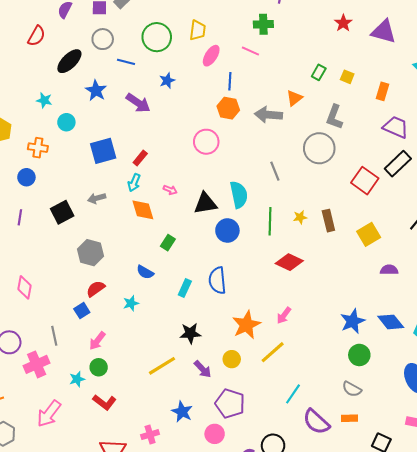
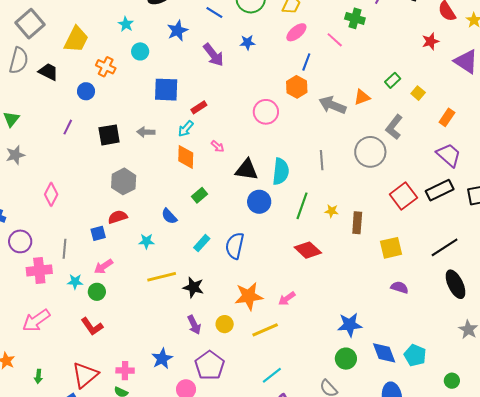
blue diamond: (391, 322) -> (384, 353), moved
yellow line: (162, 366) -> (162, 277), moved
cyan star: (77, 379) -> (75, 282), moved

